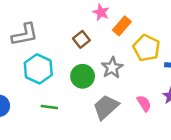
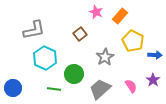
orange rectangle: (122, 26) -> (120, 16), moved
green circle: (83, 76) -> (74, 74), moved

